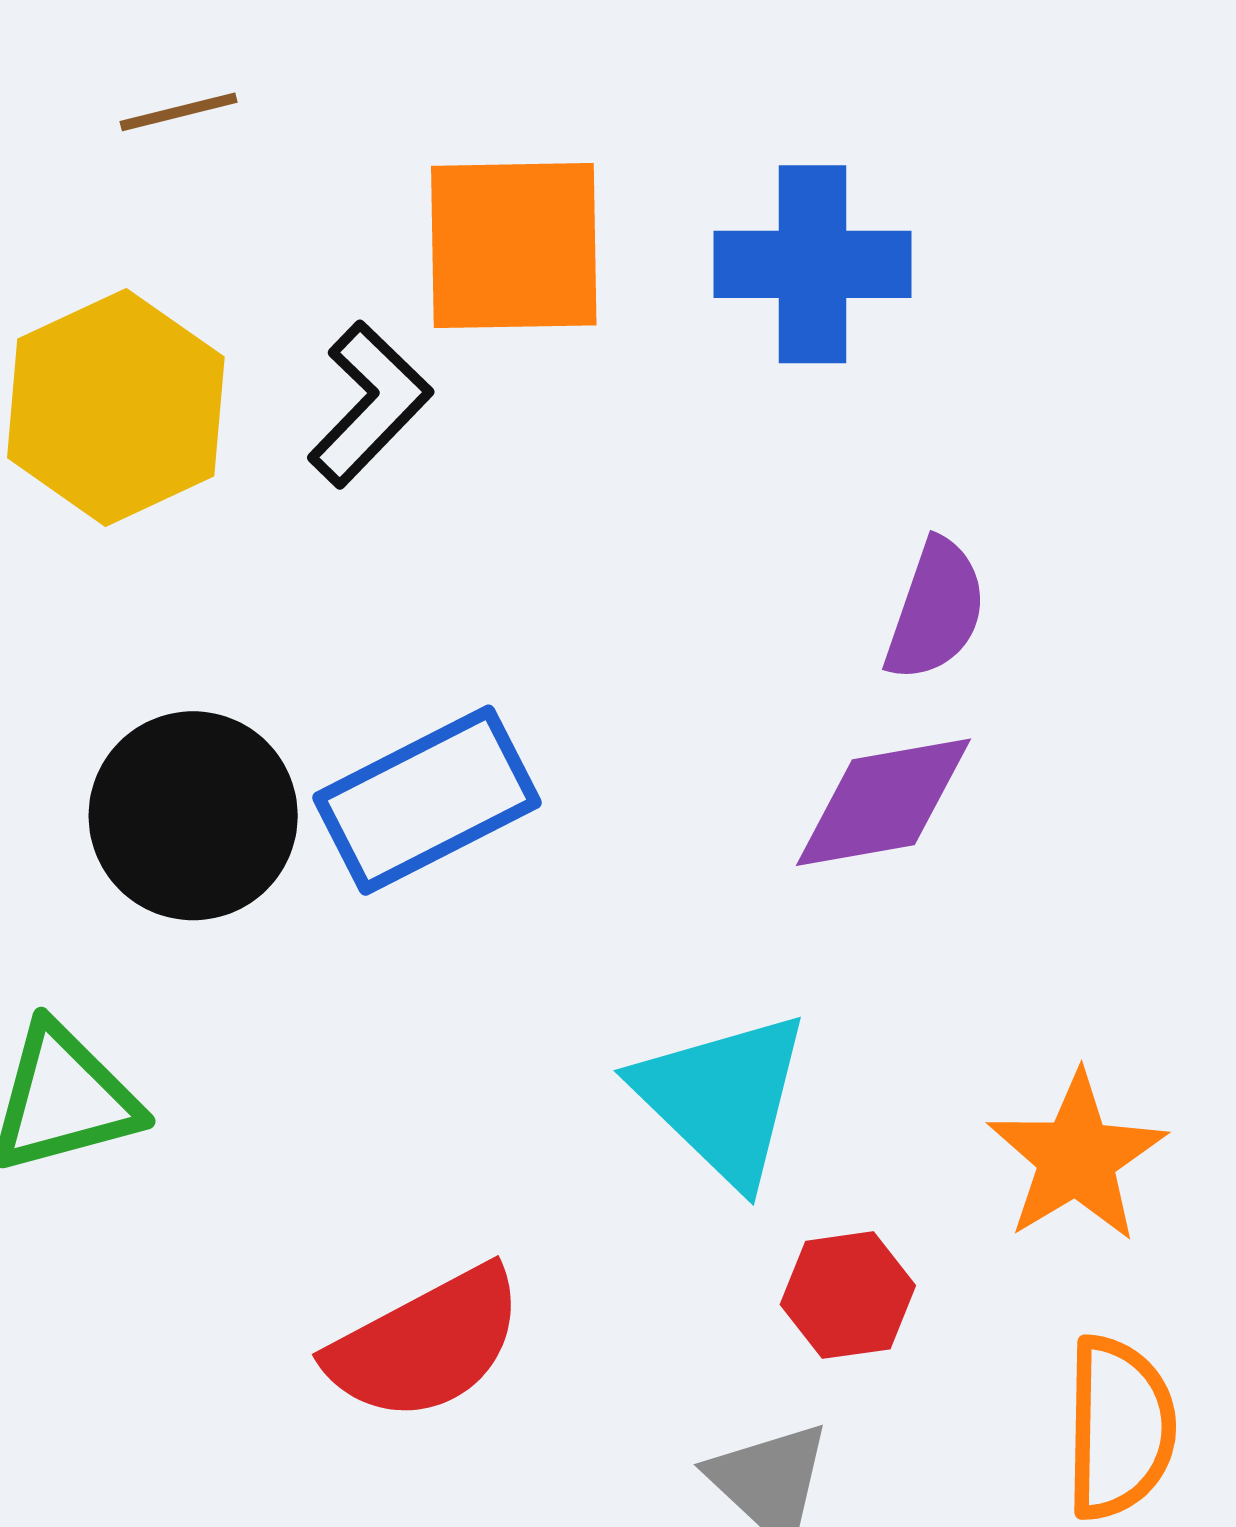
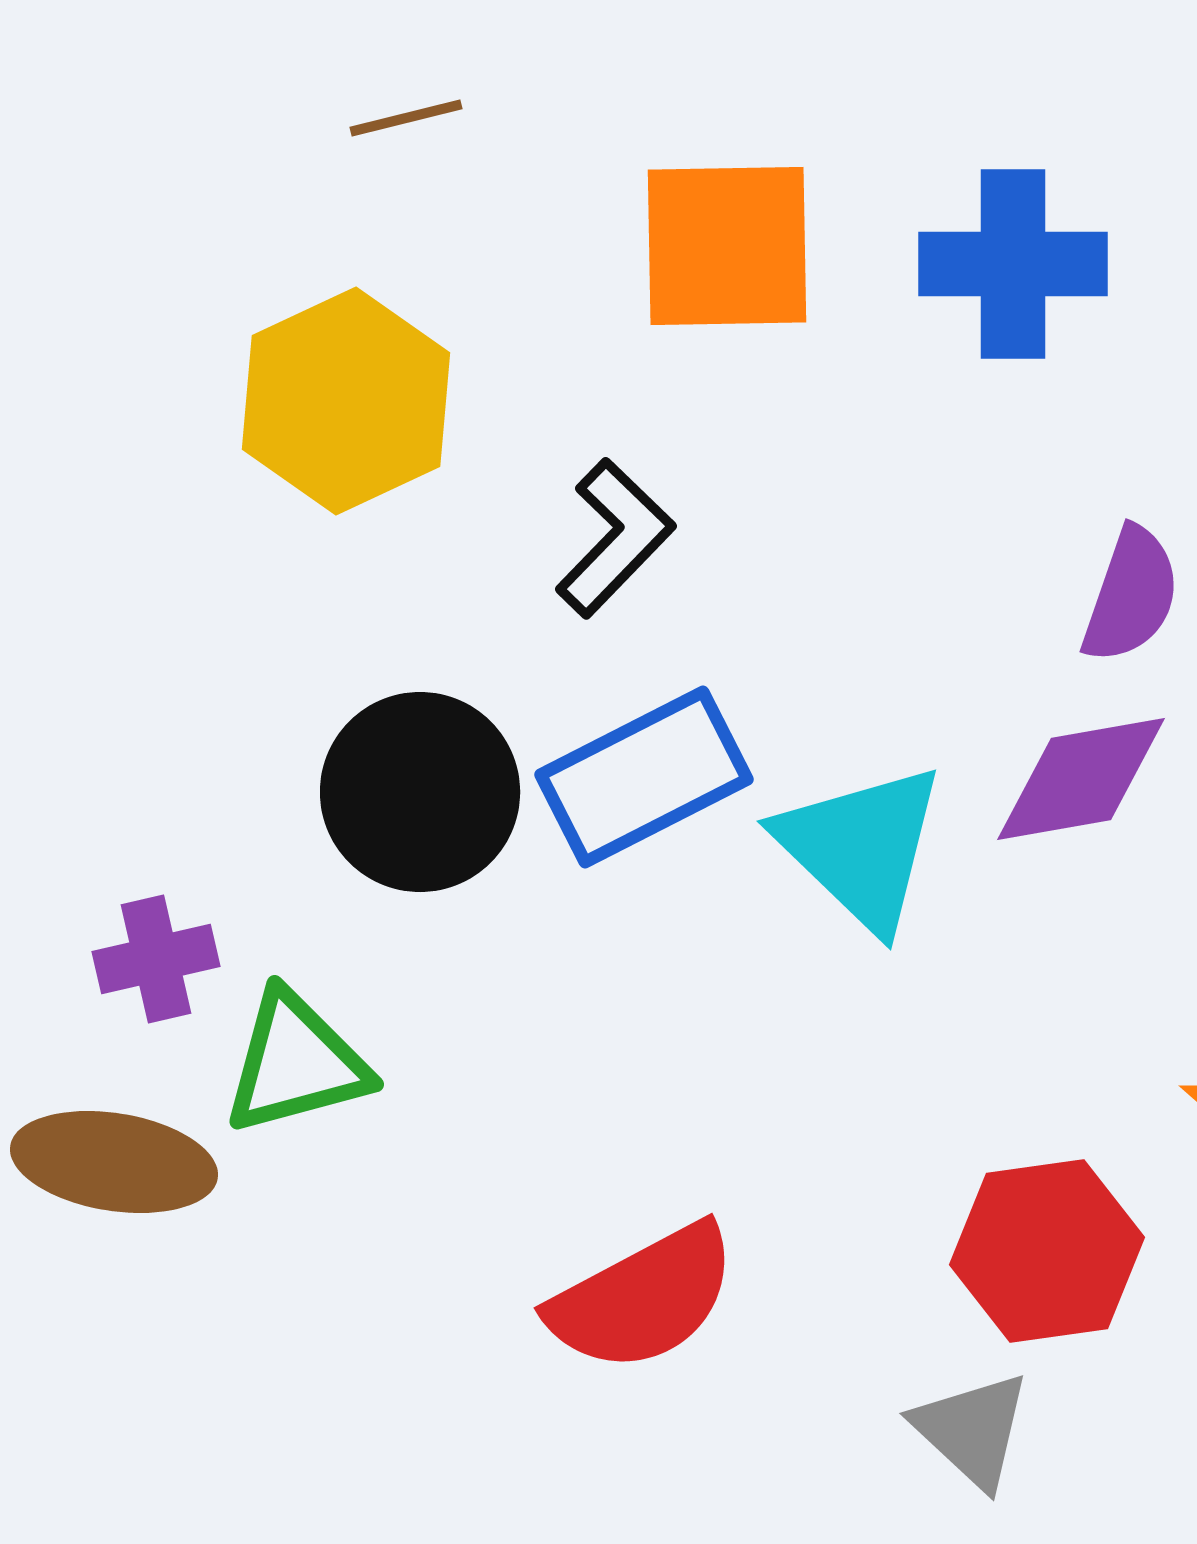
black L-shape: (370, 404) -> (615, 538), moved
cyan triangle: (723, 1098) -> (861, 847), moved
red hexagon: (848, 1295) -> (1047, 1251), size x1.5

